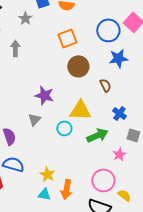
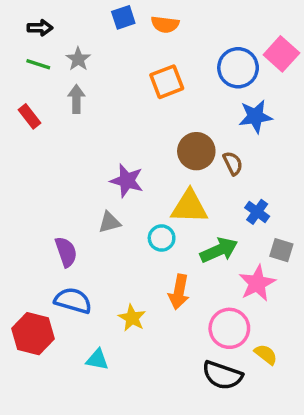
gray star: (25, 18) -> (78, 59), moved
brown circle: (78, 66) -> (196, 151), moved
gray triangle: (34, 119) -> (109, 222), turned 32
pink star: (119, 154) -> (257, 283), size x1.5
orange arrow: (66, 189) -> (179, 292), moved
cyan triangle: (44, 194) -> (97, 360), moved

